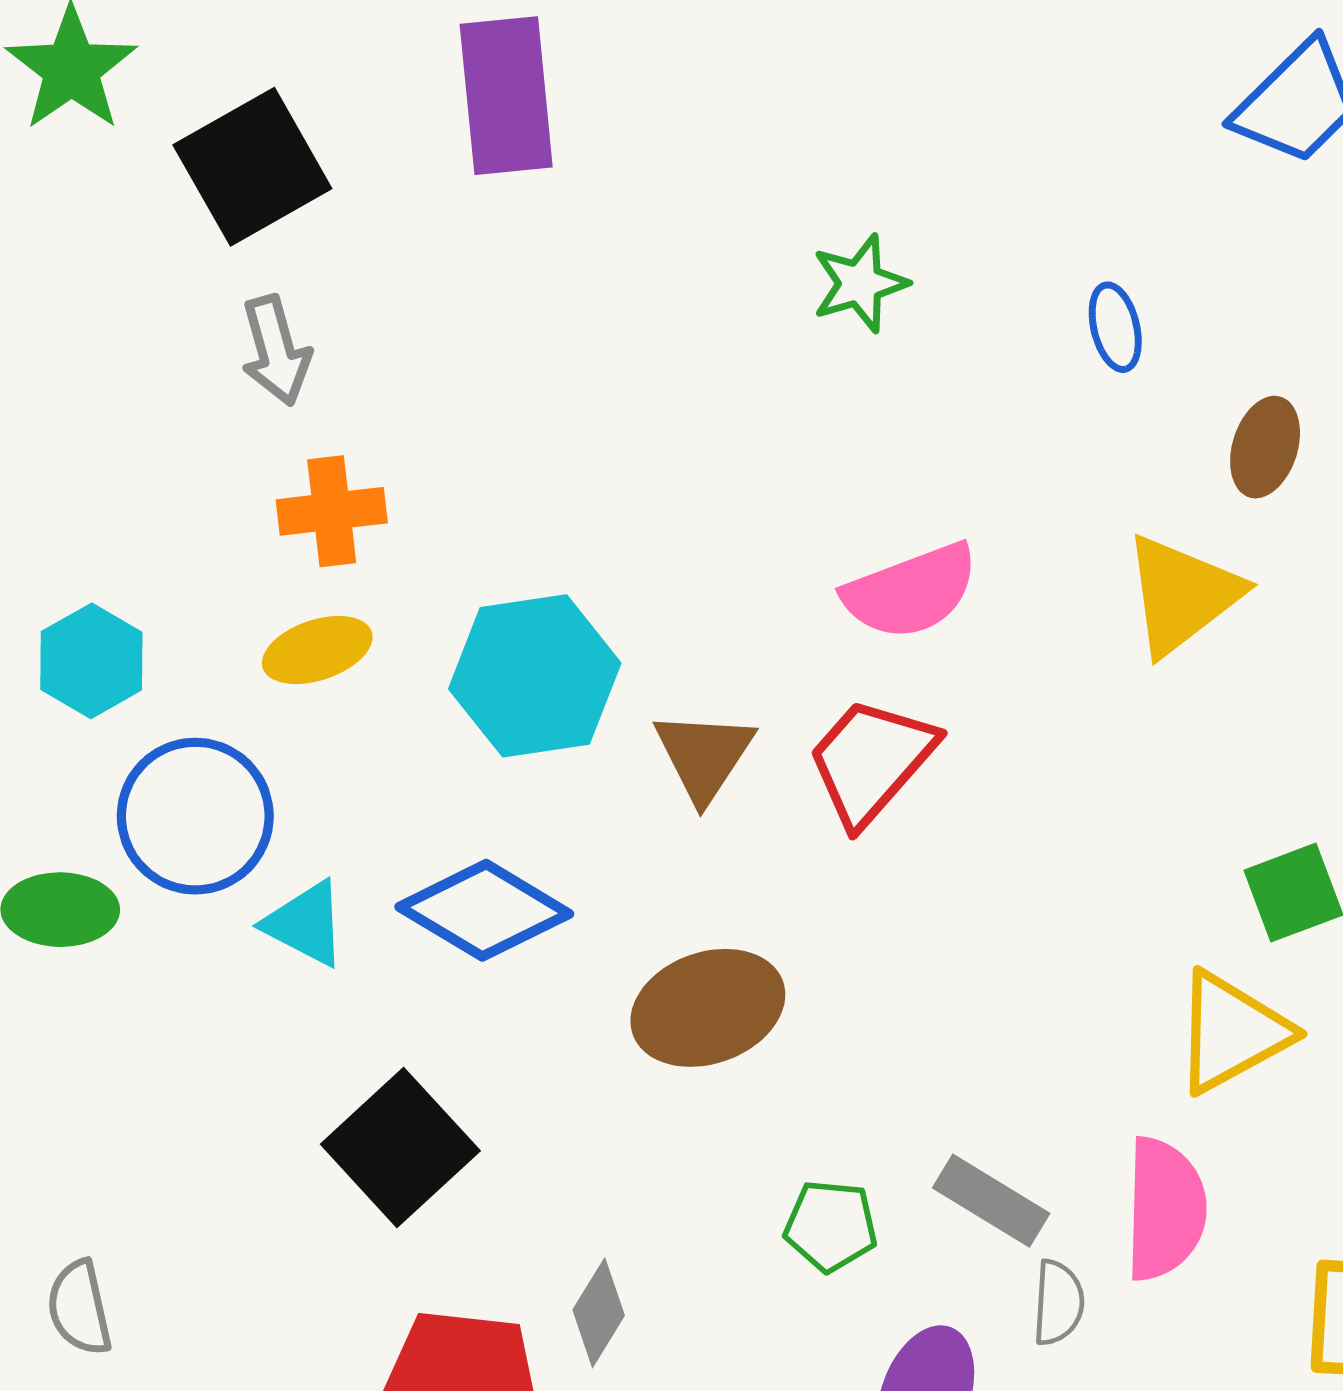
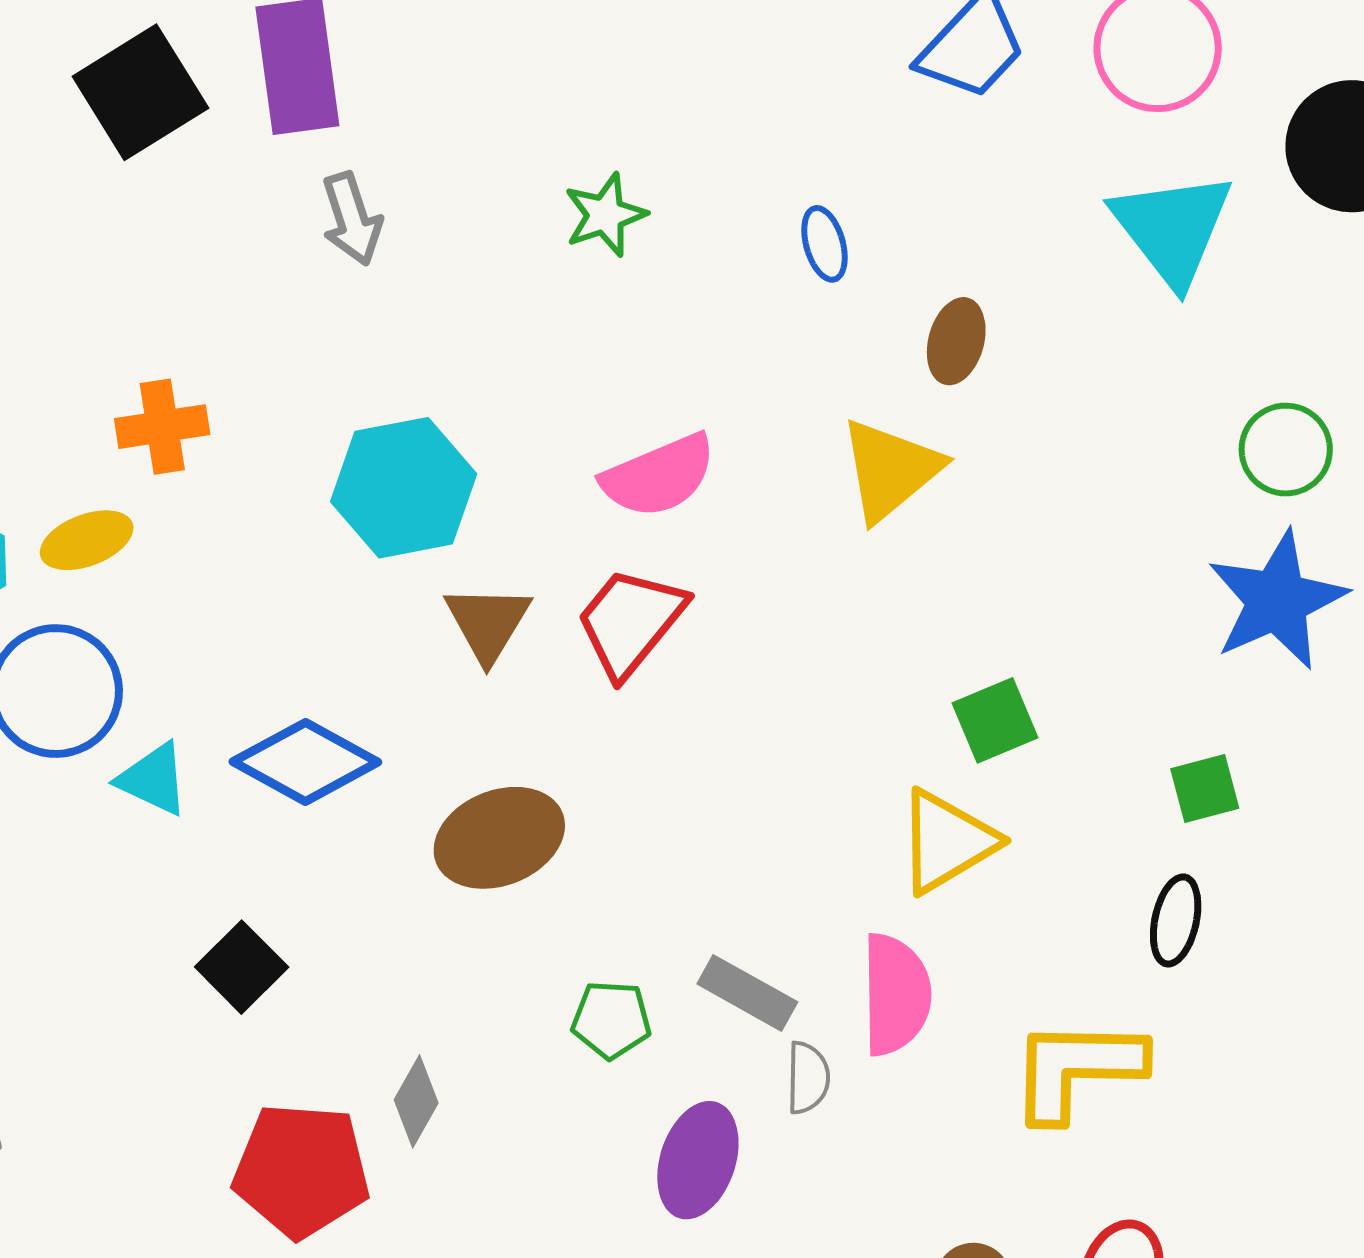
black square: (252, 167) -> (140, 92), moved
gray arrow: (276, 350) -> (352, 219), moved
yellow ellipse: (317, 650) -> (87, 540), moved
cyan hexagon: (535, 676) -> (404, 488), moved
black square: (400, 1148) -> (242, 967), size x0.7

